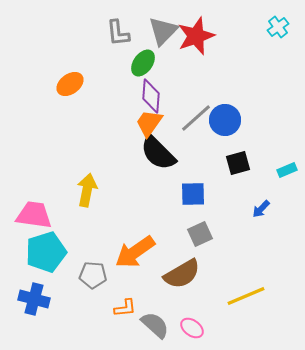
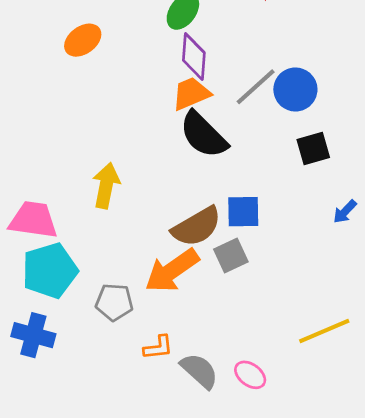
orange trapezoid: (149, 123) -> (191, 94), turned 32
blue square: (193, 194) -> (243, 212), moved
gray square: (200, 234) -> (231, 256), moved
brown semicircle: (182, 274) -> (197, 227), moved

